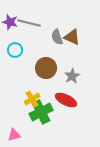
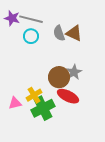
cyan circle: (15, 50) -> (31, 36), moved
brown circle: (46, 68) -> (59, 77), moved
pink triangle: (14, 135) -> (15, 103), moved

